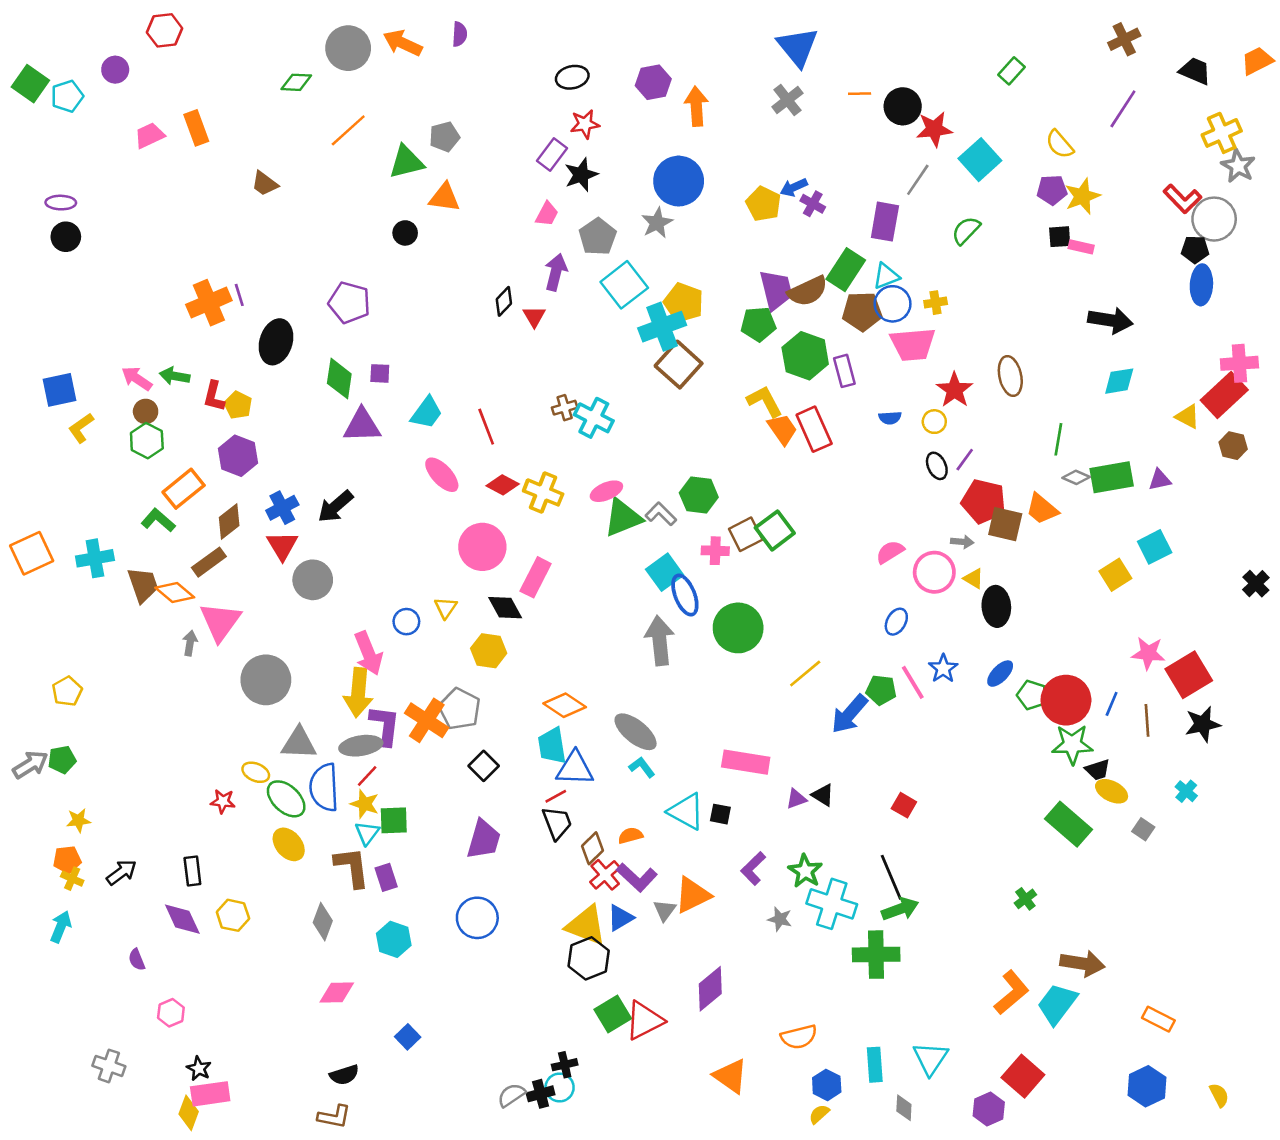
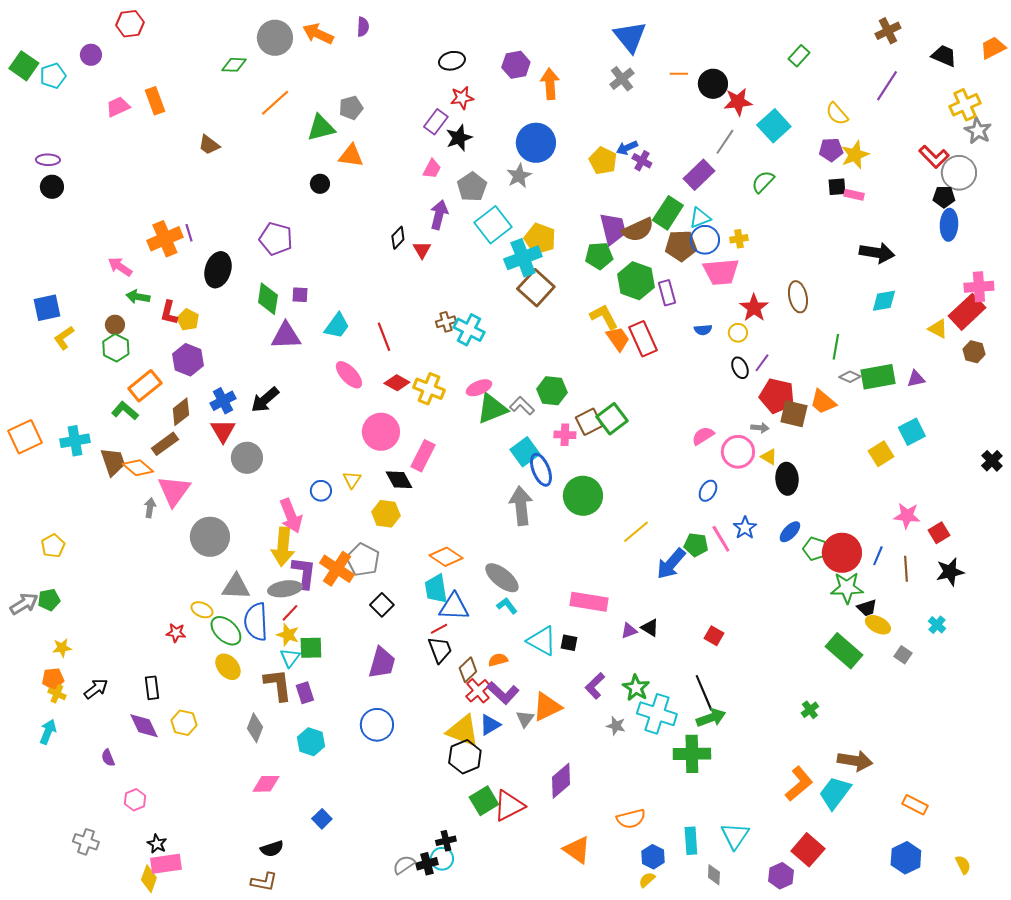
purple rectangle: (885, 222) -> (699, 175), turned 36
pink arrow: (137, 379) -> (120, 267), moved
red square: (1189, 675) -> (939, 533), size x0.6

